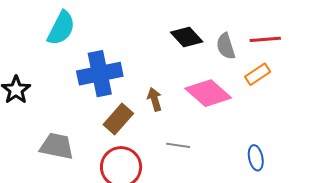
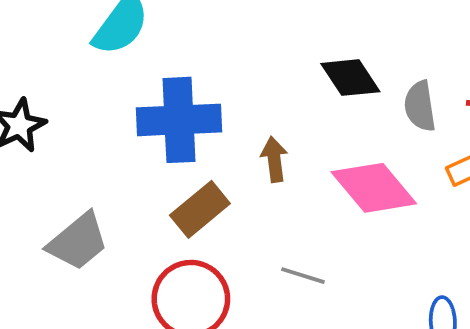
brown arrow: (155, 99) -> (274, 159), moved
gray trapezoid: (57, 146) -> (78, 242), turned 120

